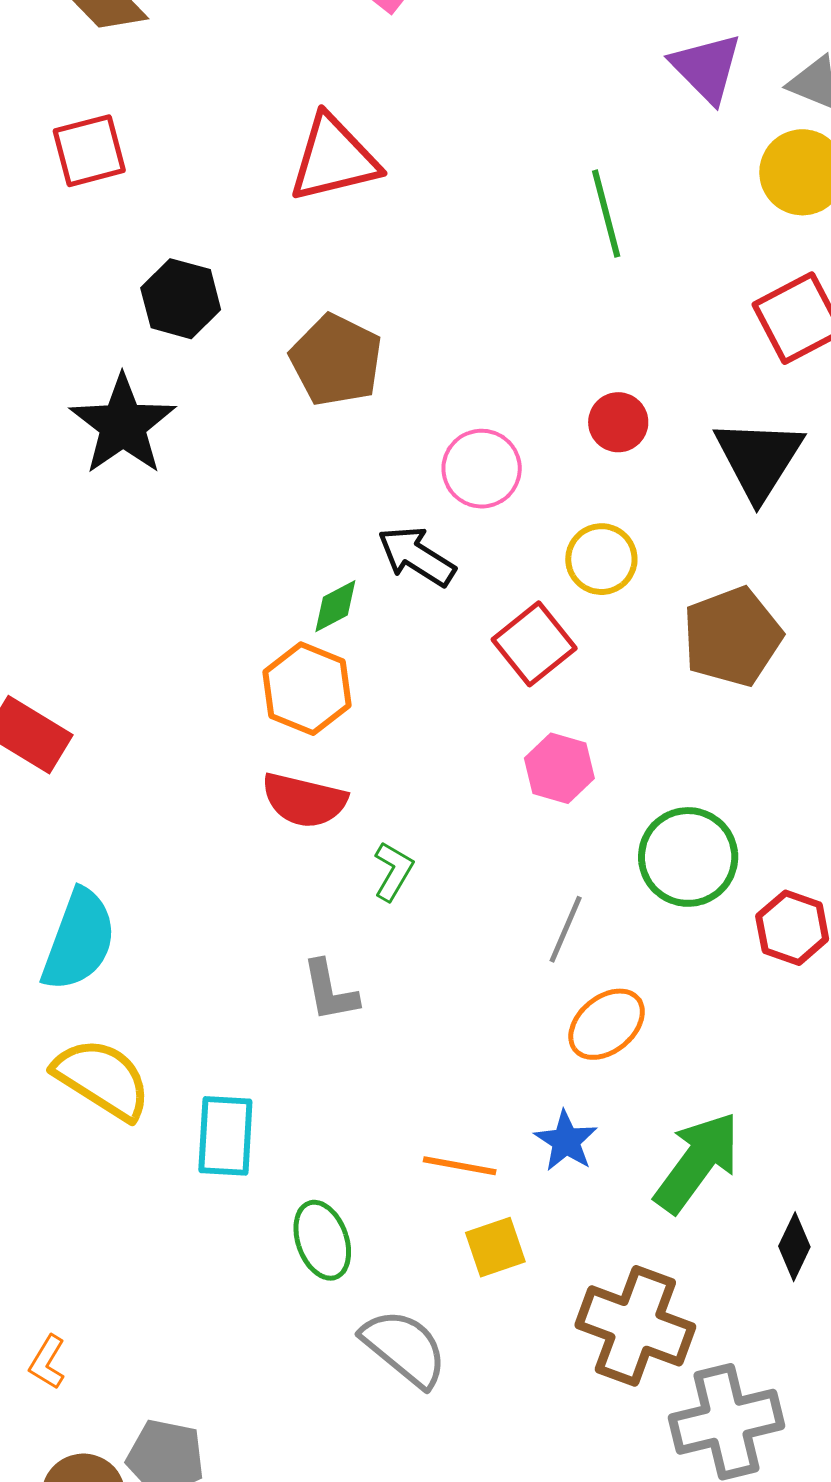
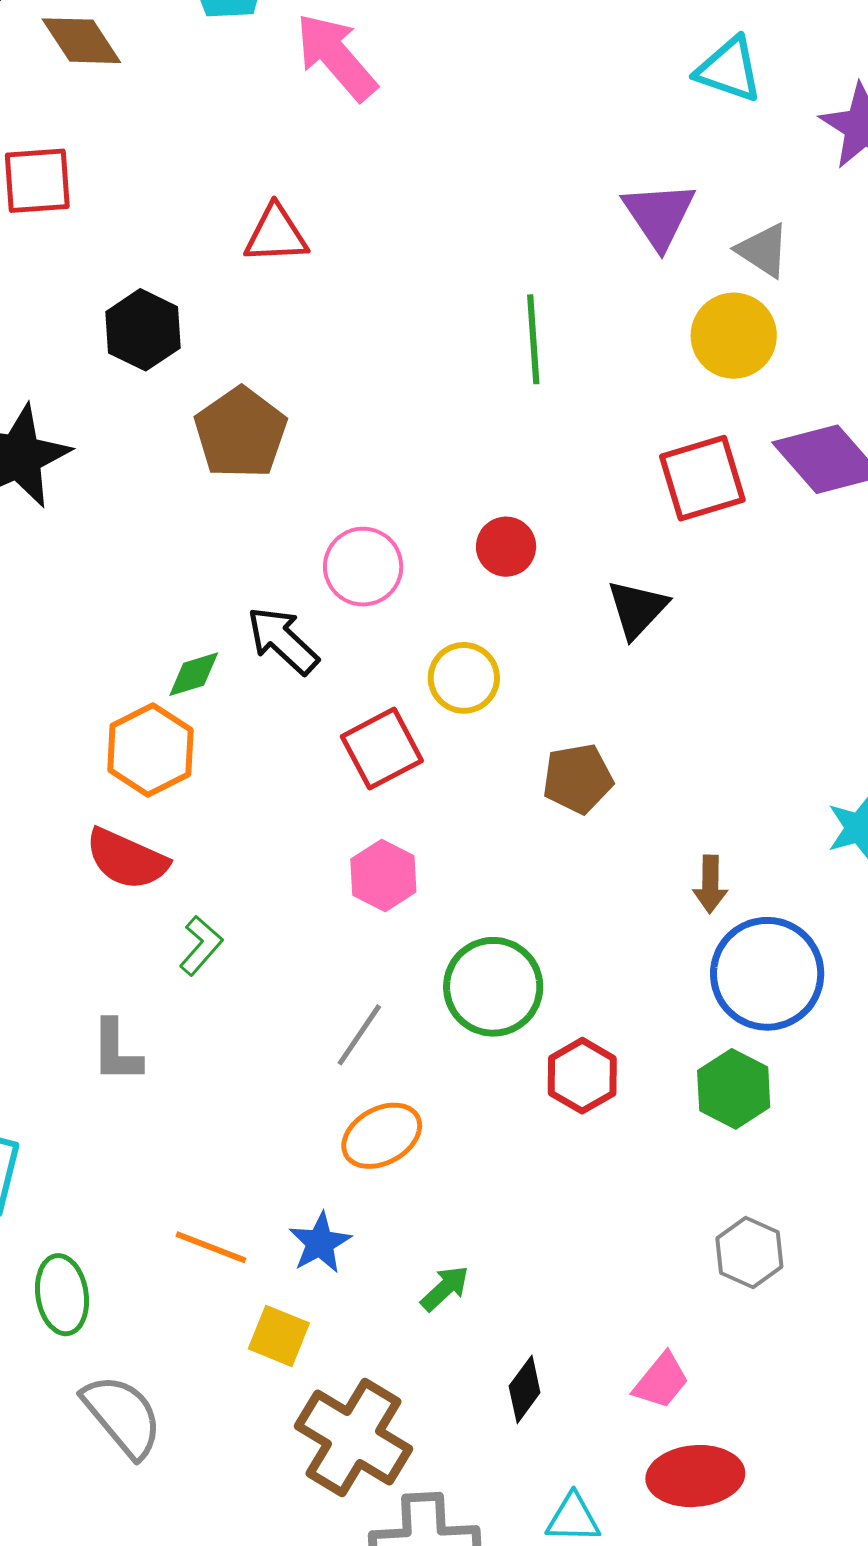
red triangle: (334, 159) -> (276, 234), size x0.7
black hexagon: (181, 299) -> (143, 330), moved
black triangle: (759, 459) -> (637, 609), size x0.7
brown pentagon: (732, 637) -> (578, 779), size x0.7
green arrow: (697, 1162) -> (445, 1288), size x0.5
yellow square: (495, 1247) -> (279, 1336), moved, turned 30

